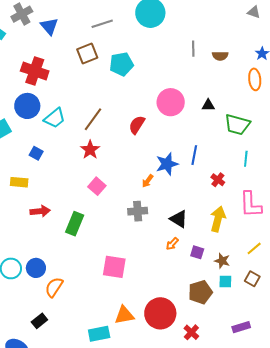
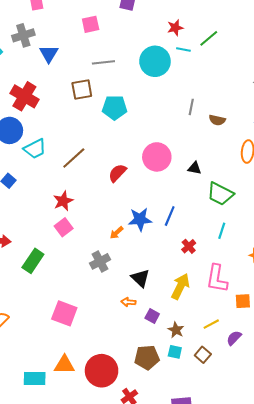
red star: (90, 150) -> (63, 201), moved
gray cross: (138, 211) -> (100, 261), turned -36
orange arrow: (172, 244) -> (128, 302), turned 40

